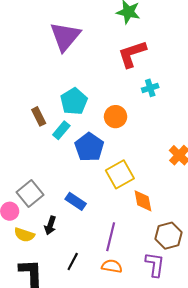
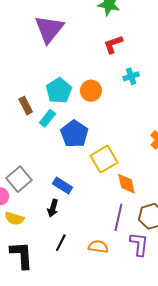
red L-shape: (132, 54) -> (113, 44), size x0.7
orange circle: (116, 117) -> (91, 91), moved
black arrow: (50, 225) -> (53, 208), moved
purple line: (111, 237) -> (118, 217), moved

